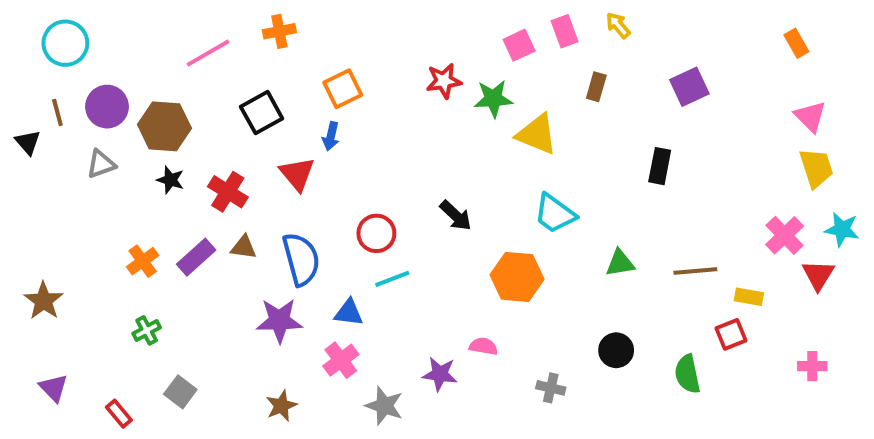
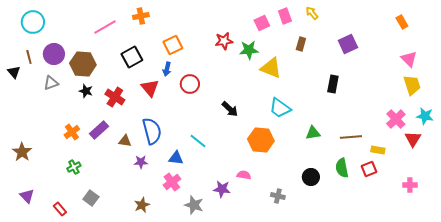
red circle: (376, 233) -> (190, 84), moved
brown triangle: (244, 247) -> (125, 141), moved
cyan line: (392, 279) -> (198, 141), turned 60
purple star: (279, 321) -> (141, 162), size x0.6
green semicircle: (687, 374) -> (342, 168), moved

